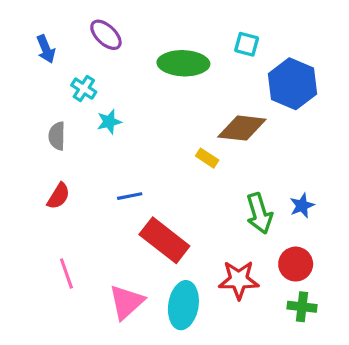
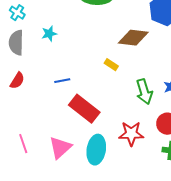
cyan cross: (84, 89) -> (17, 13), moved
gray semicircle: (57, 136) -> (16, 43), size x1.4
yellow rectangle: (207, 158) -> (111, 65), moved
pink line: (66, 274) -> (23, 144), moved

